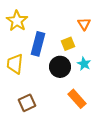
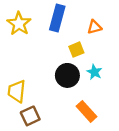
orange triangle: (84, 24) -> (94, 27), turned 48
blue rectangle: (38, 44) -> (57, 18), moved
yellow trapezoid: (15, 64) -> (17, 91), moved

